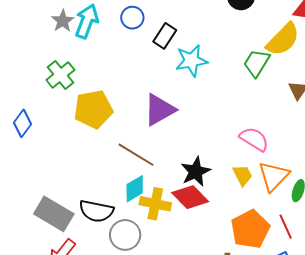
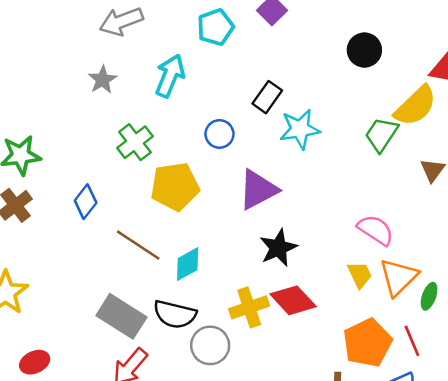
blue circle: (132, 18) -> (219, 134), moved
gray star: (63, 21) -> (102, 80), moved
brown line: (136, 155) -> (138, 245), moved
black star: (196, 172) -> (278, 248), moved
cyan diamond: (135, 189) -> (188, 264), moved
yellow cross: (155, 204) -> (249, 307), turned -32

